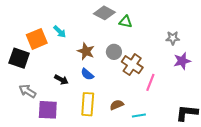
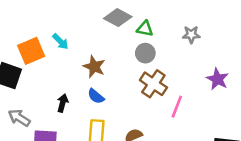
gray star: (173, 38) -> (191, 35), moved
gray circle: (114, 52) -> (145, 53), moved
purple star: (182, 61) -> (217, 79), turned -30
black arrow: (61, 80) -> (63, 103), turned -104

